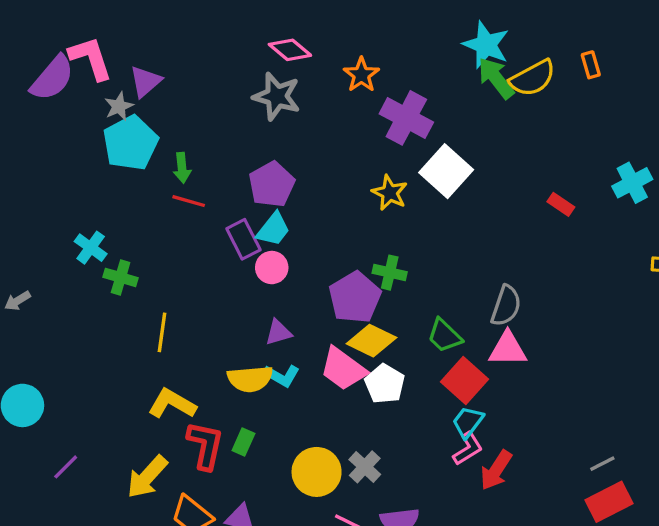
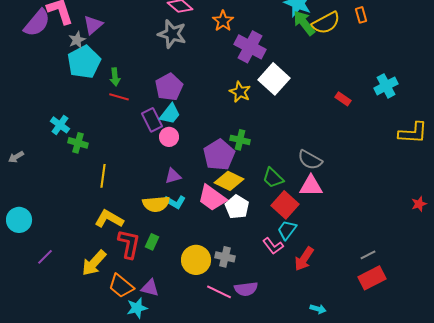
gray semicircle: (506, 306) -> (310, 160), turned 100
pink L-shape: (468, 449) -> (273, 246), moved, turned 85
gray cross: (365, 467) -> (225, 257), turned -30

